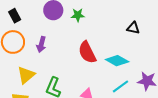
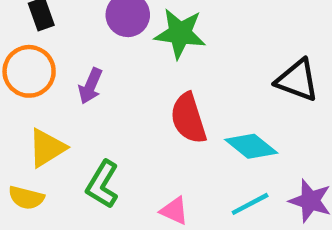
green star: (78, 15) -> (180, 33), size x1.6
black triangle: (133, 28) -> (297, 80), size x1.5

